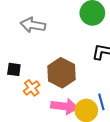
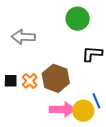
orange cross: (32, 88) -> (30, 81), moved

